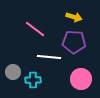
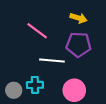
gray circle: (13, 72) -> (14, 90), moved
pink circle: (81, 79) -> (74, 90), moved

